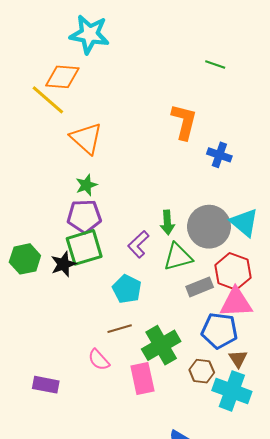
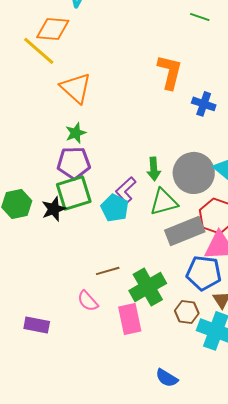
gray rectangle: (200, 287) -> (185, 231), size x1.5
cyan pentagon: (127, 289) -> (115, 208), moved

